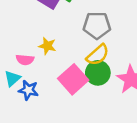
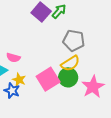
yellow star: (47, 46) -> (19, 80), moved
blue star: (28, 90) -> (12, 91), moved

